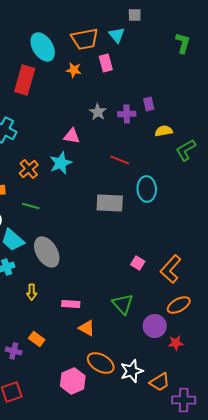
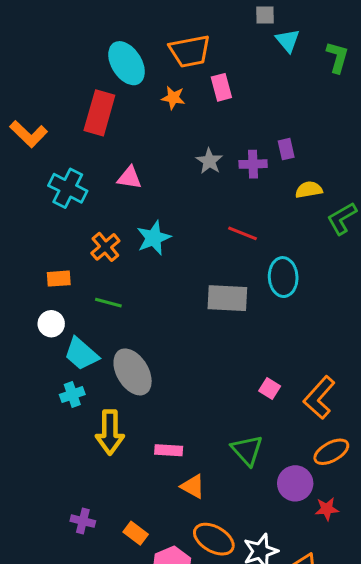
cyan triangle: (117, 35) -> (288, 41), moved
pink triangle: (72, 136) -> (130, 178), moved
yellow arrow: (32, 292) -> (110, 432), size x1.8
orange rectangle: (37, 339) -> (136, 533), moved

